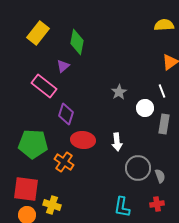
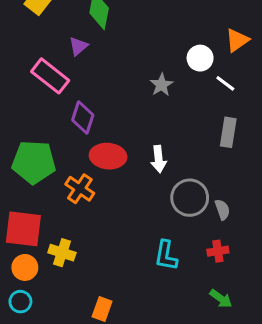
white line: (162, 91) -> (225, 83), turned -32
white circle: (145, 108) -> (200, 58), moved

